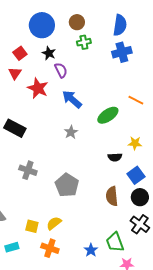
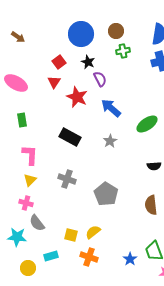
black rectangle: (15, 128) -> (70, 137), moved

